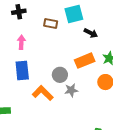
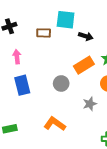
cyan square: (74, 14) -> (66, 20), turned 30
gray star: (71, 90) -> (90, 104), moved
orange L-shape: (43, 93) -> (55, 124), moved

